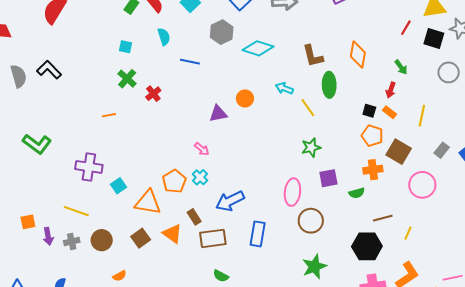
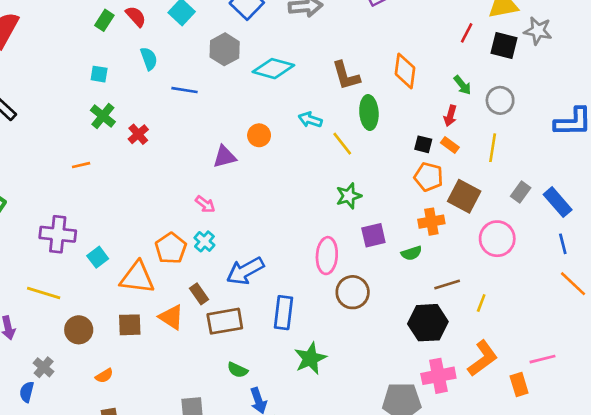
gray circle: (449, 72) -> (500, 100), moved
brown square: (141, 238) -> (130, 325), turned 36
gray cross: (72, 242) -> (44, 367), moved, turned -35
green star: (314, 267) -> (310, 358), moved

